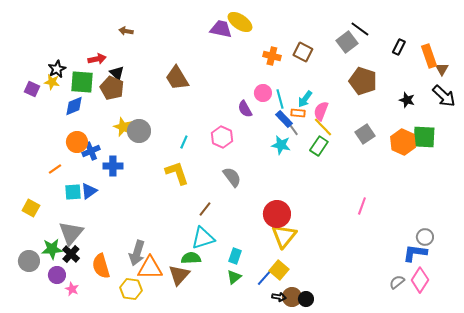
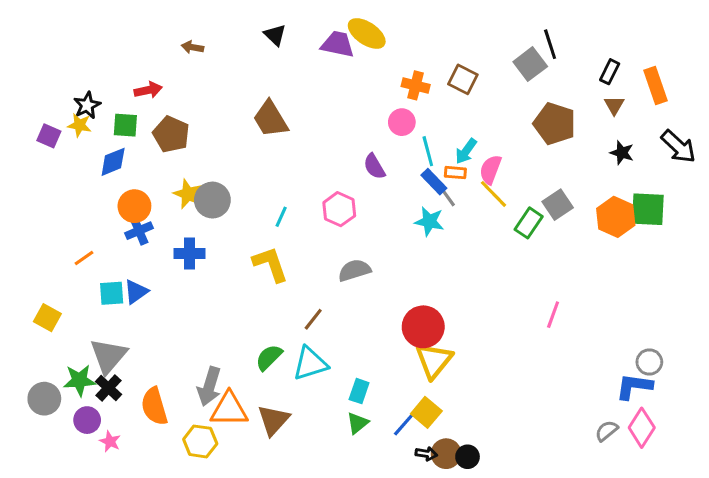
black line: (360, 29) -> (550, 44), turned 36
brown triangle: (442, 69) -> (614, 105), moved
black triangle: (117, 73) -> (275, 35), moved
green square: (82, 82) -> (125, 125), size x0.7
pink circle: (263, 93) -> (402, 122), moved
orange circle: (77, 142) -> (134, 206), moved
green rectangle: (319, 146) -> (529, 223), moved
blue cross: (113, 166) -> (189, 254), moved
gray semicircle: (232, 177) -> (354, 270), turned -70
green semicircle: (191, 258) -> (269, 357), moved, turned -42

